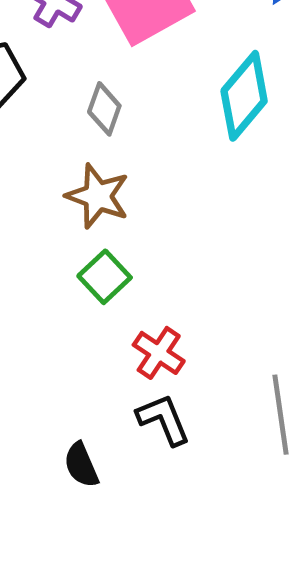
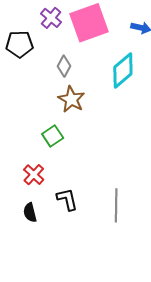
brown star: (98, 196) -> (71, 99), moved
red cross: (159, 353) -> (34, 175), moved

